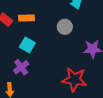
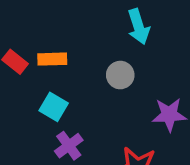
purple cross: (21, 67) -> (69, 146), moved

